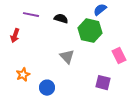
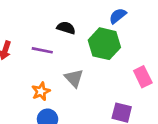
purple line: (31, 15) -> (42, 50), moved
orange star: (23, 75) -> (41, 91), moved

